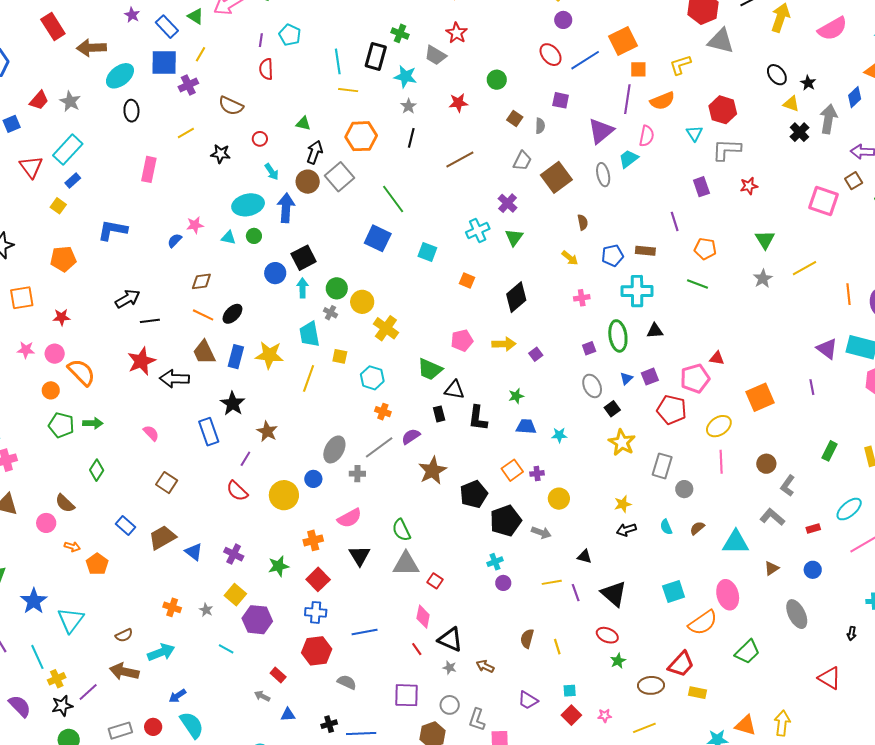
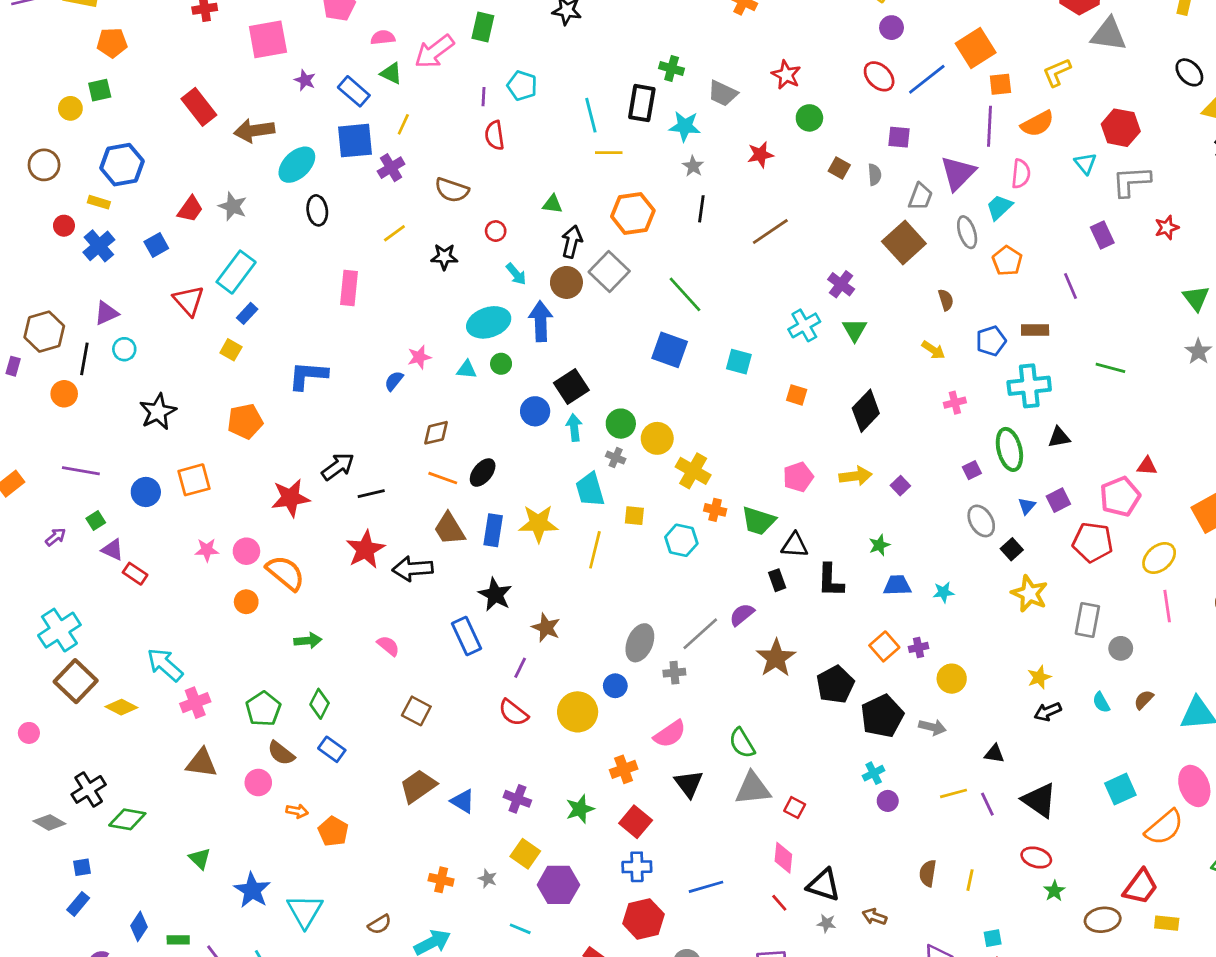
red star: (457, 33) -> (786, 75), moved
gray trapezoid: (522, 161) -> (920, 197), moved
orange pentagon: (705, 249) -> (1007, 261), moved, turned 30
red star: (62, 317) -> (290, 498), moved, size x1.6
orange cross: (383, 412) -> (715, 510), moved
green pentagon: (61, 425) -> (263, 709), moved, turned 30
blue rectangle: (126, 525) -> (332, 749), moved
yellow line: (557, 647) -> (970, 880), turned 35

